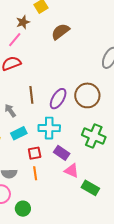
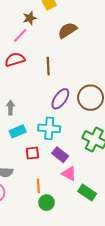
brown line: (31, 95) -> (48, 66), moved
gray arrow: (10, 111) -> (10, 108), turned 32
orange line: (35, 173) -> (38, 186), moved
green circle: (23, 209) -> (47, 203), moved

